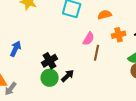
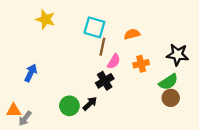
orange cross: (119, 35) -> (141, 64), moved
brown line: (97, 53) -> (102, 47), moved
black cross: (50, 61) -> (105, 81), moved

